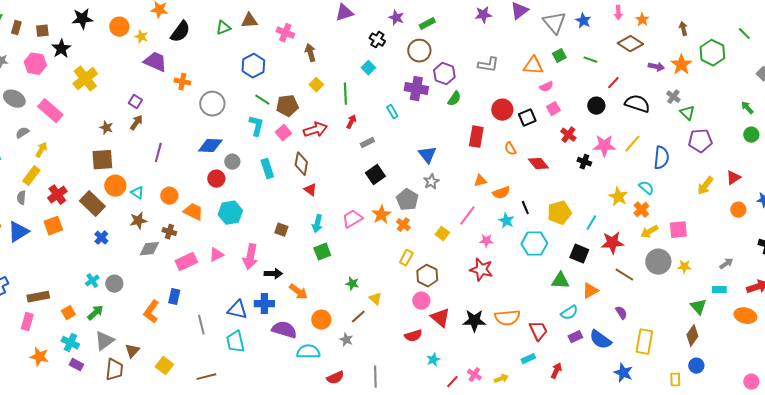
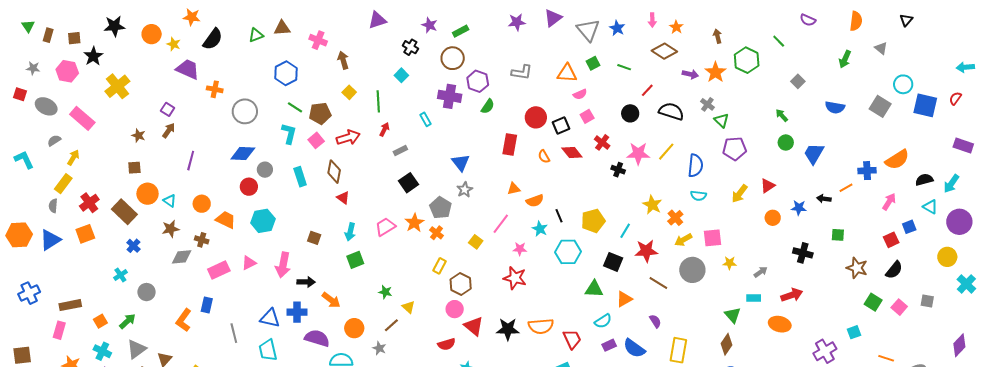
brown square: (102, 160) -> (134, 168), size x0.6
red diamond: (538, 164) -> (572, 153), moved
cyan semicircle: (646, 188) -> (698, 196), moved, turned 147
yellow star: (684, 267) -> (730, 263), moved
cyan cross: (92, 281) -> (120, 275), moved

